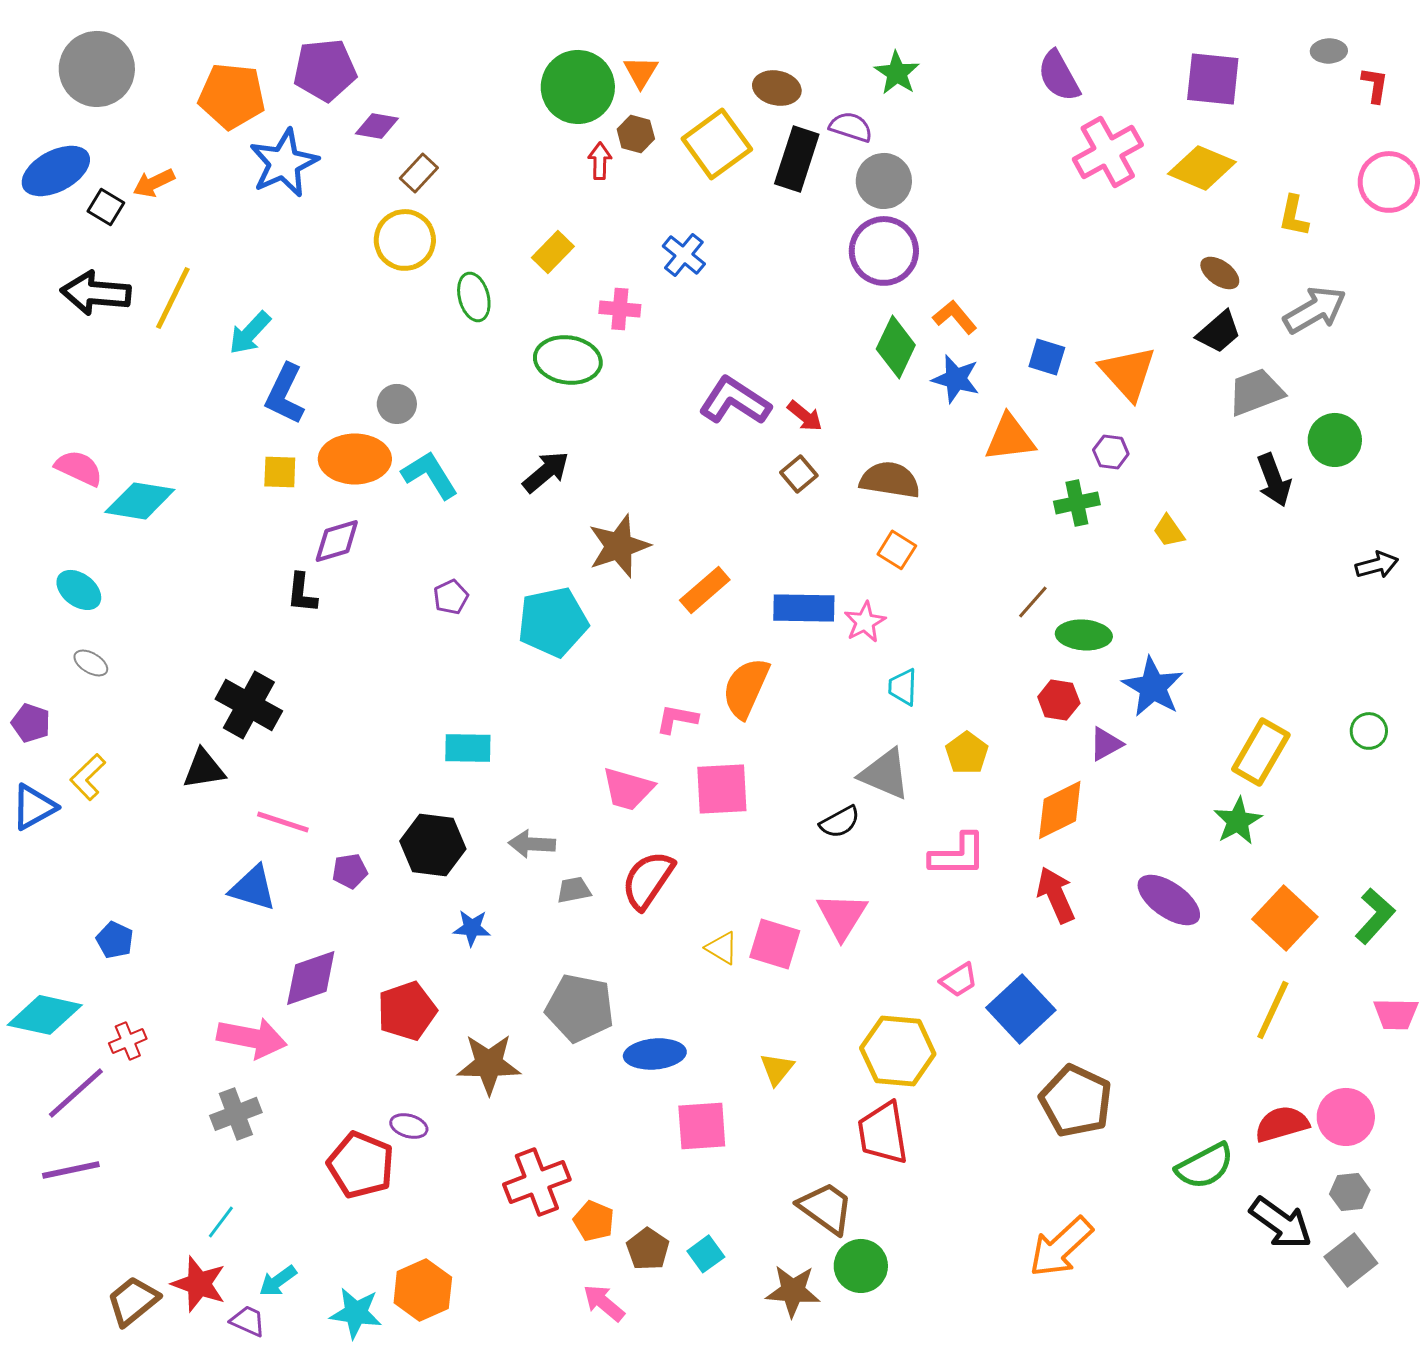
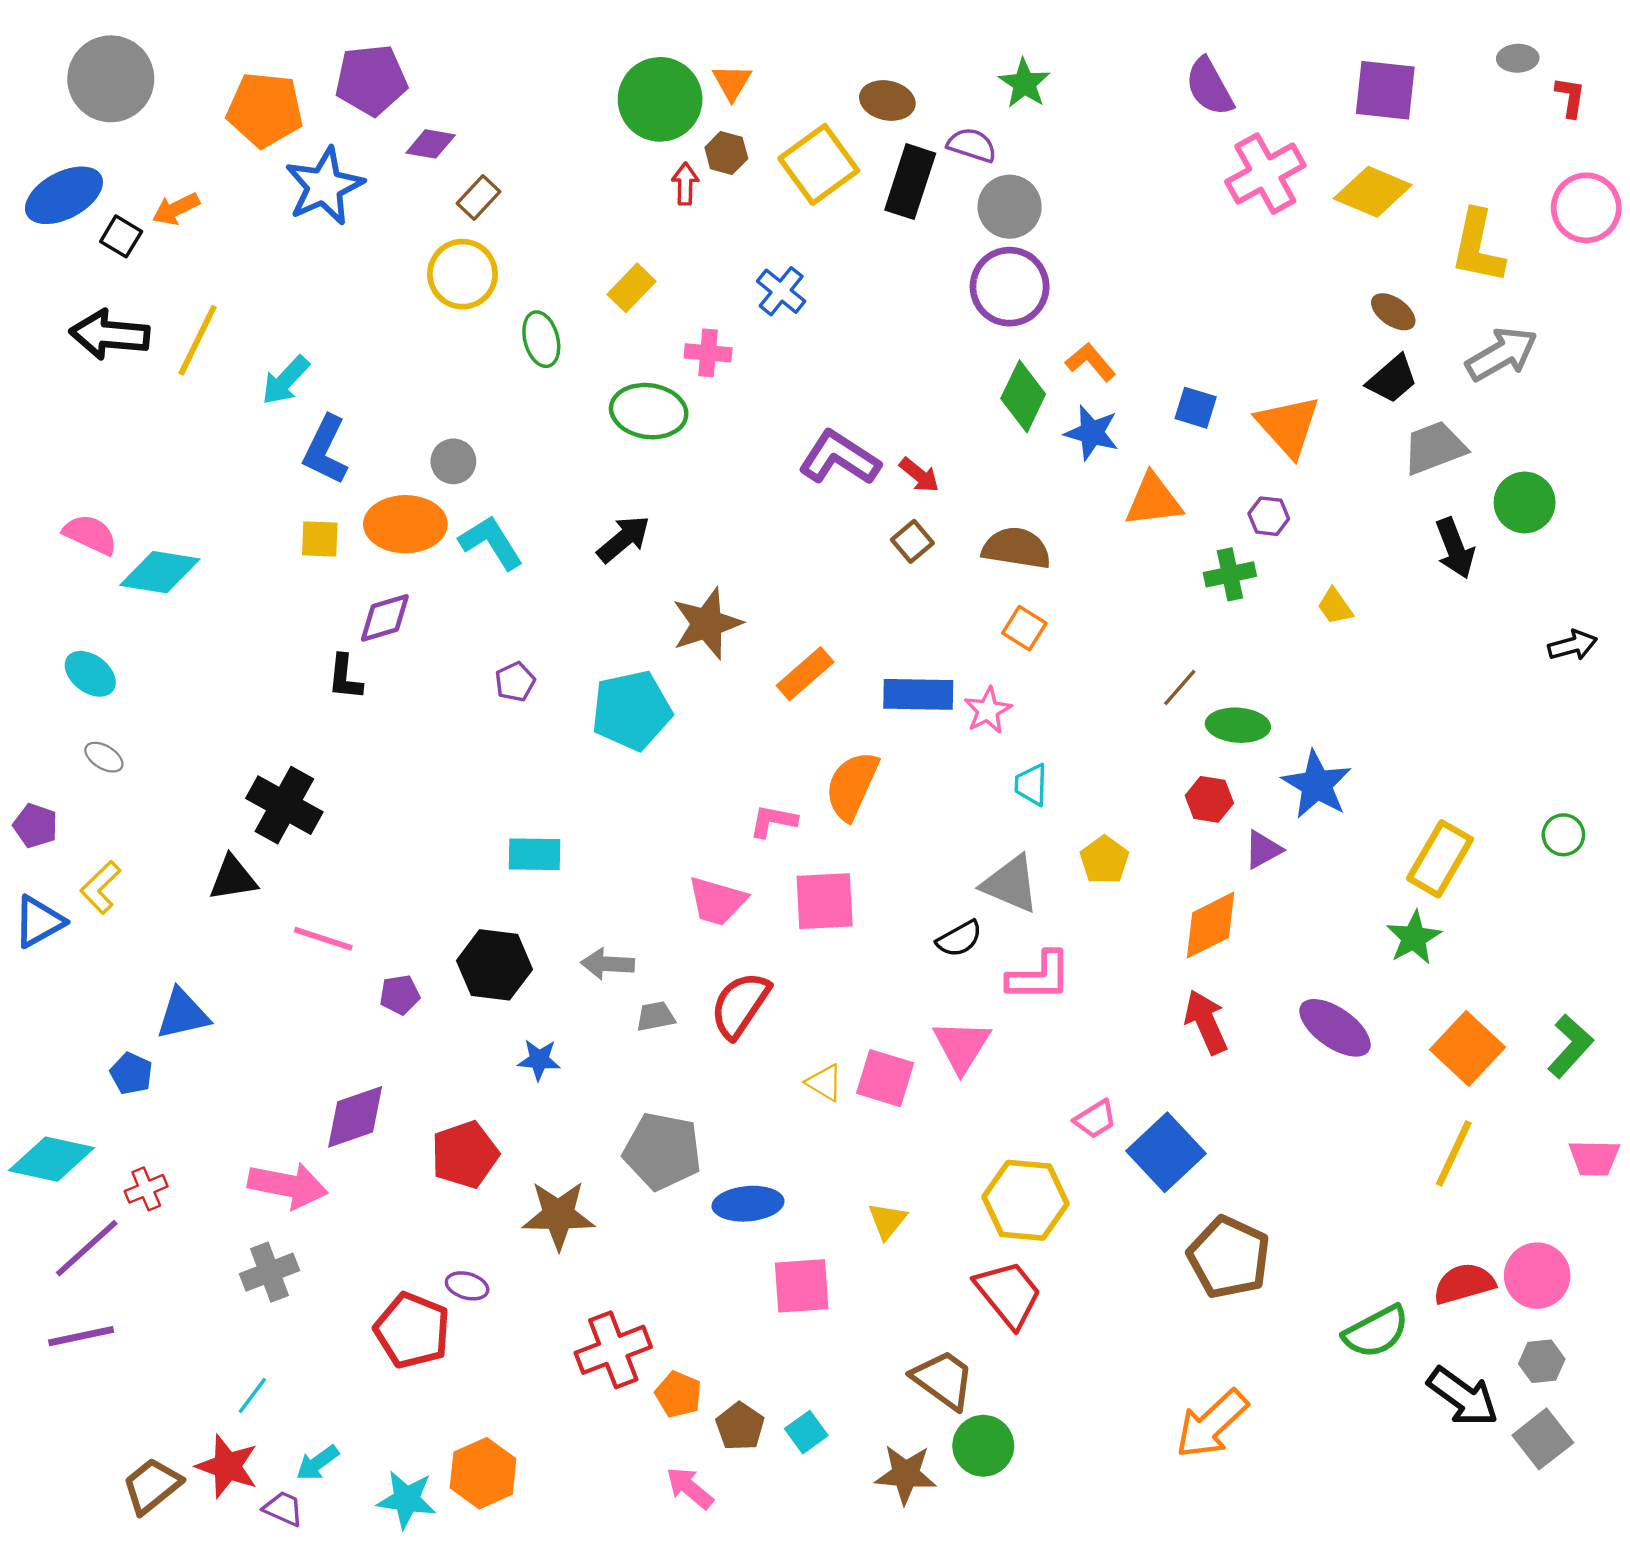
yellow L-shape: (1294, 216) -> (1478, 247), size x1.6
pink L-shape: (958, 855) -> (1039, 976), moved
blue triangle: (253, 888) -> (183, 1014), moved, turned -30
red trapezoid: (883, 1133) -> (1008, 1294), turned 150

